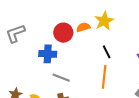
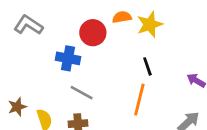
orange semicircle: (83, 27) -> (122, 17), moved
gray L-shape: (15, 33) -> (28, 25), turned 45

